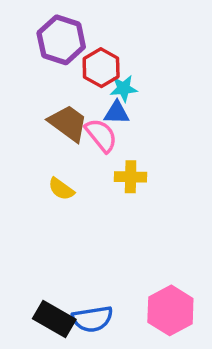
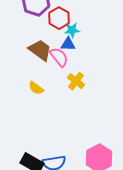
yellow cross: (131, 177) -> (76, 81), turned 36

